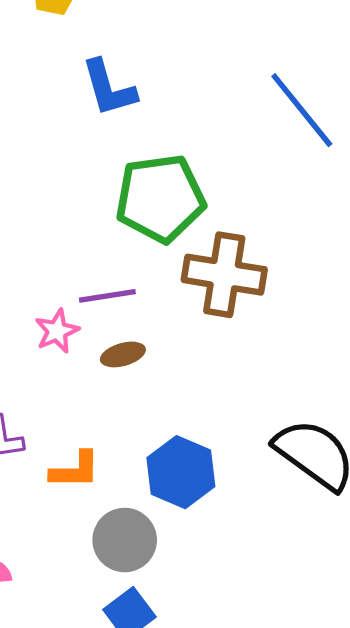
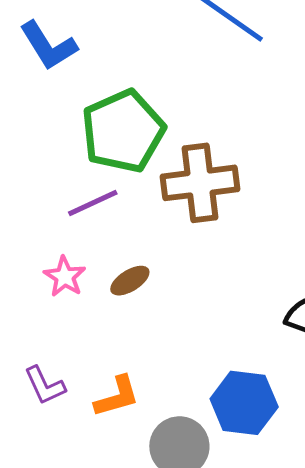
purple line: (107, 296) -> (93, 203), moved
blue hexagon: (181, 472) -> (244, 403), moved

